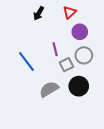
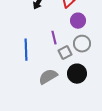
blue line: (26, 62) -> (26, 50), turned 35

